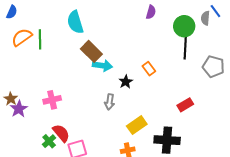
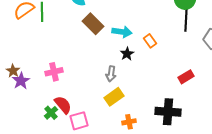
cyan arrow: (102, 66) -> (122, 32), moved
yellow rectangle: (137, 125) -> (114, 97), moved

